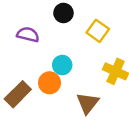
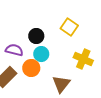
black circle: (63, 13) -> (36, 36), moved
purple semicircle: (28, 35) -> (14, 50), moved

